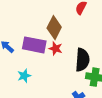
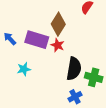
black semicircle: (82, 60) -> (74, 69), moved

